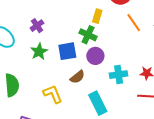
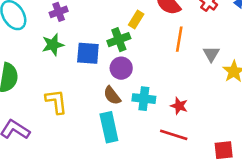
orange line: (134, 23) -> (179, 39), turned 30
green cross: (88, 35) -> (119, 40), turned 30
brown semicircle: (77, 77) -> (112, 95), moved, turned 77

